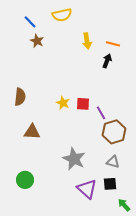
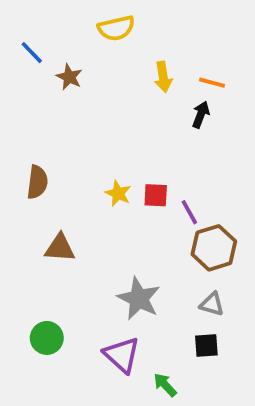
blue line: (30, 22) -> (32, 53), moved
purple triangle: (87, 189) -> (122, 355), moved
green arrow: (124, 205) -> (165, 385), moved

